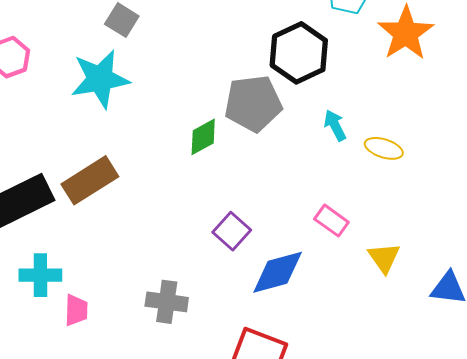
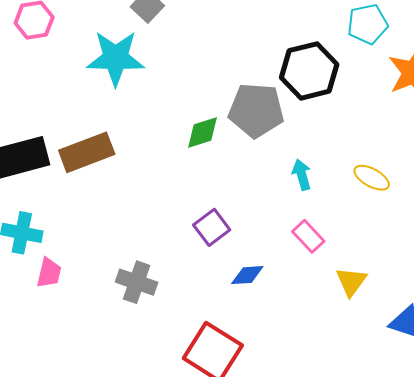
cyan arrow: (335, 125) -> (302, 175), moved
blue diamond: (278, 272) -> (247, 275), size x0.6

